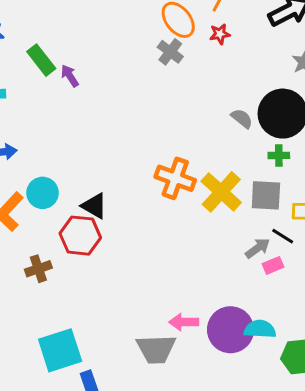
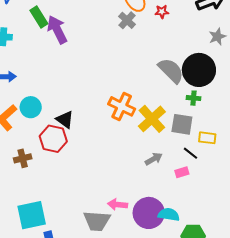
purple arrow: (70, 76) -> (57, 30), size x1.8
gray semicircle: (242, 118) -> (171, 71), size x1.8
gray arrow: (258, 248) -> (154, 159), moved

